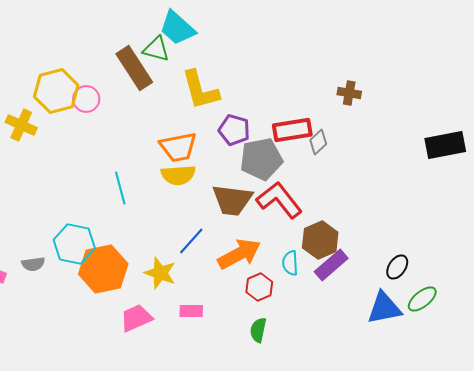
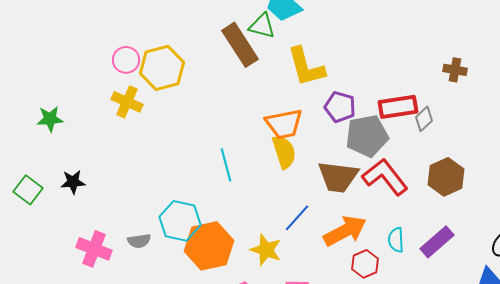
pink circle: (86, 99) -> (126, 60), moved
yellow semicircle: (178, 175) -> (284, 152), turned -104
brown hexagon: (320, 240) -> (446, 177), moved

